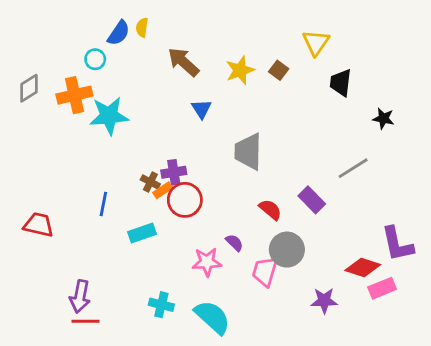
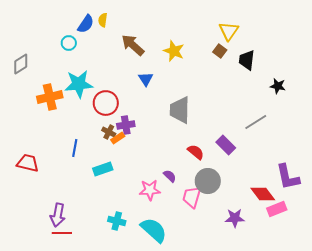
yellow star: (240, 70) -> (174, 51), turned -30
brown square: (279, 70) -> (220, 51), moved
orange cross: (74, 95) -> (50, 97), moved
red circle: (185, 200) -> (106, 103), moved
red diamond: (363, 267) -> (263, 194), turned 35

